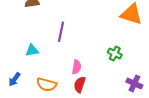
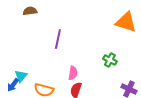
cyan triangle: (32, 50) -> (21, 76), moved, turned -40

